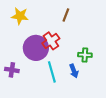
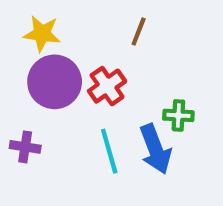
purple circle: (36, 48) -> (55, 82), moved
blue arrow: (74, 71) -> (155, 149), size x1.6

